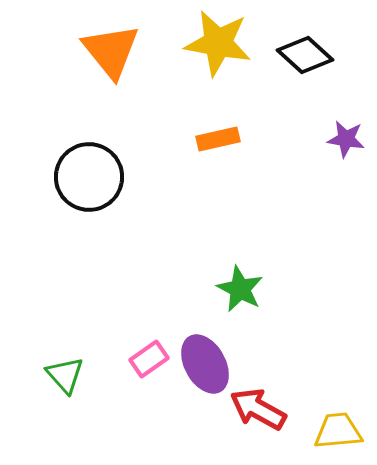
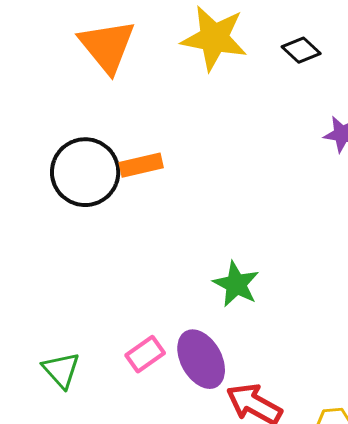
black diamond: (305, 55) -> (301, 50), size x0.7
orange rectangle: (218, 139) -> (141, 165), moved

